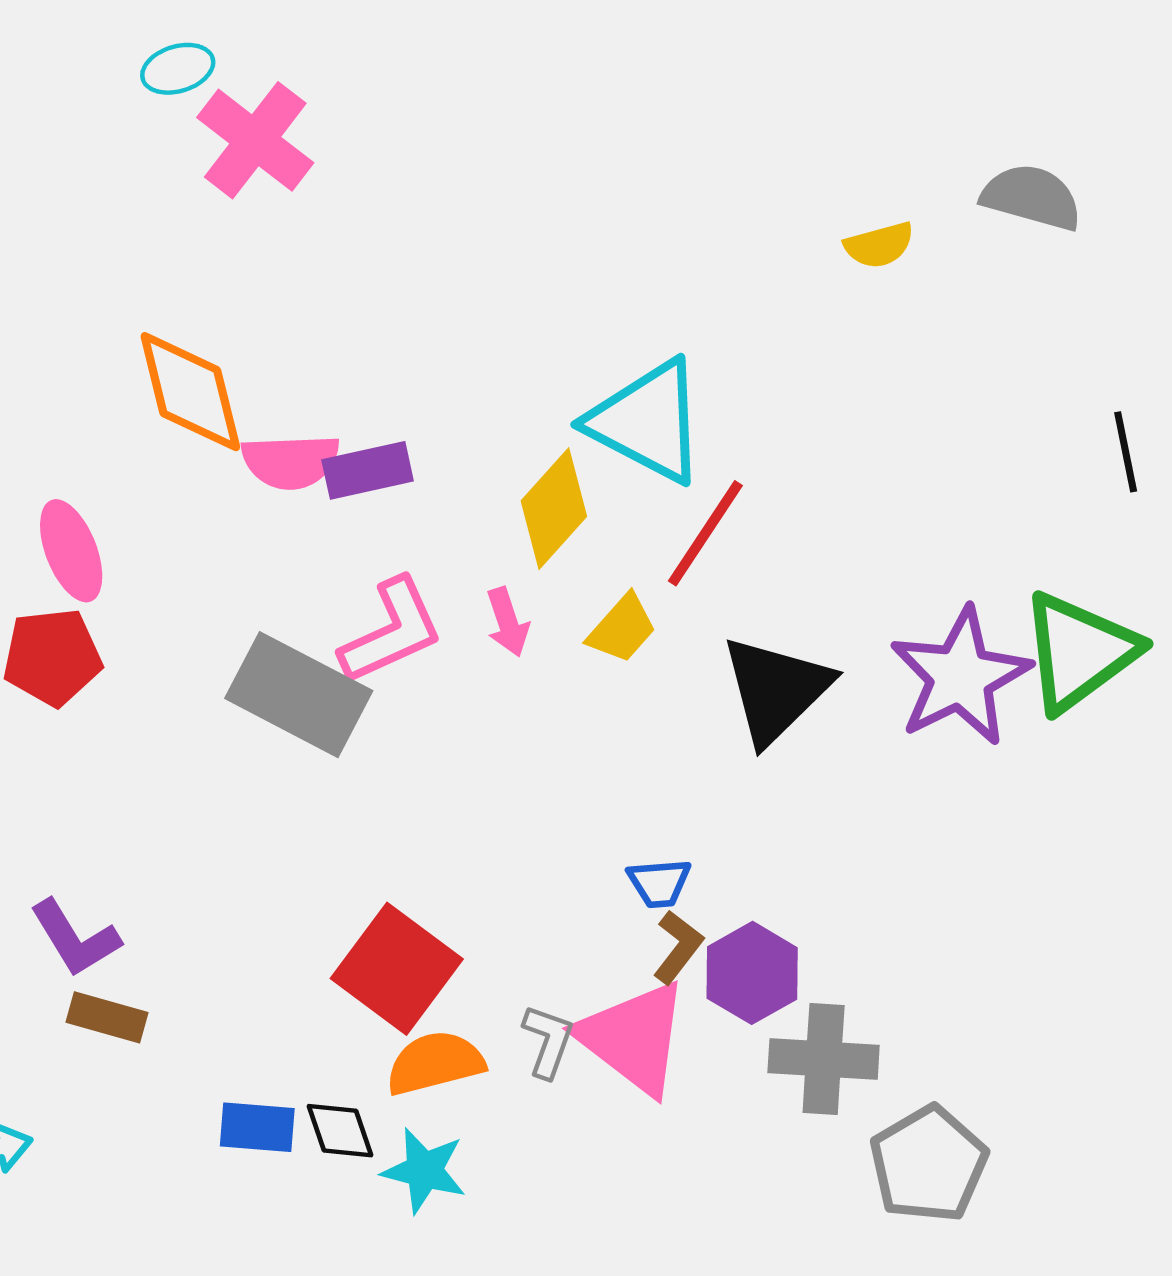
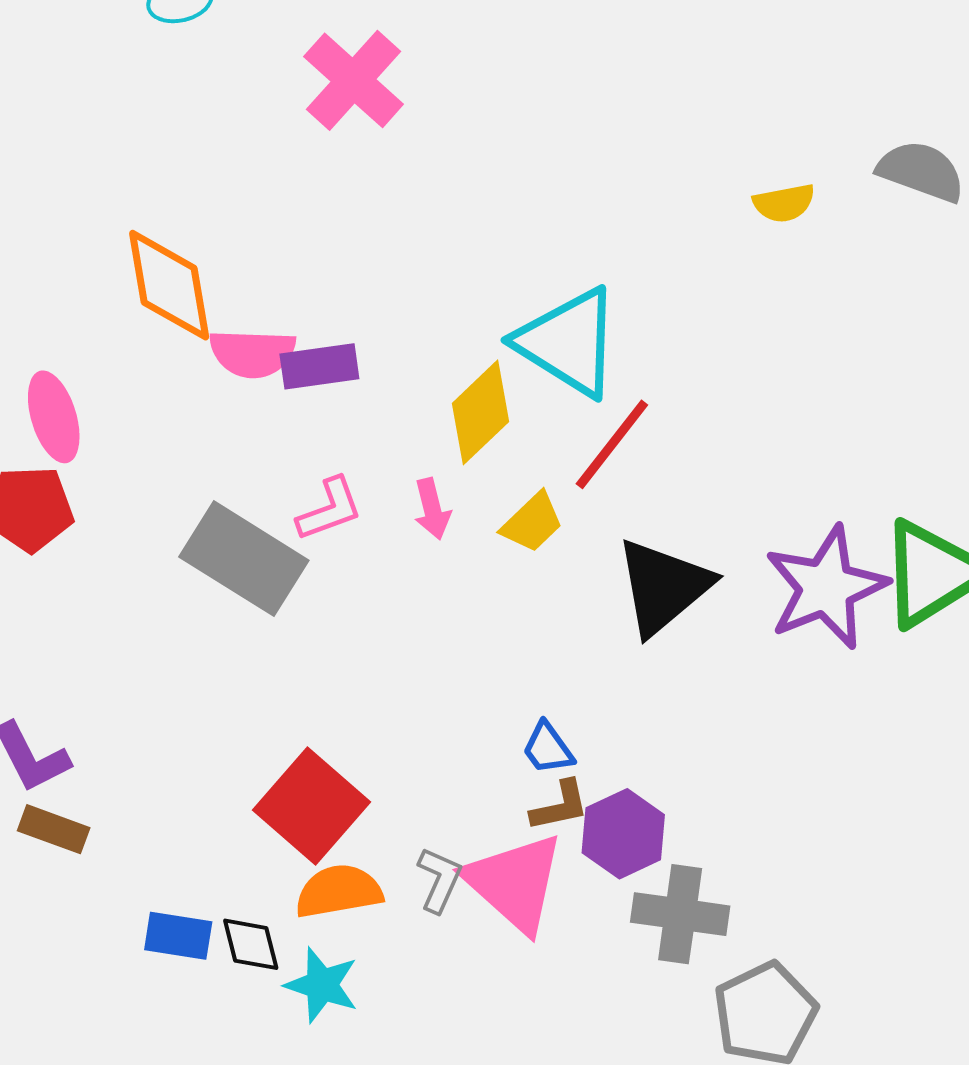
pink cross: (255, 140) -> (354, 80), moved
pink L-shape: (391, 631) -> (330, 509), size x0.7
blue trapezoid: (659, 883) -> (548, 748), turned 54
brown L-shape: (678, 947) -> (560, 806), turned 36

